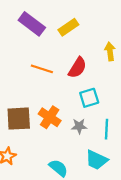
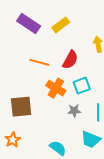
orange cross: (50, 117) -> (56, 88), moved

